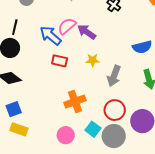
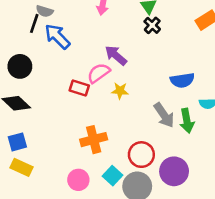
pink semicircle: (67, 26) -> (99, 73), moved
black line: (15, 27) -> (34, 23), moved
blue arrow: (51, 36) -> (57, 36), moved
gray arrow: (114, 76) -> (164, 115), moved, turned -60

